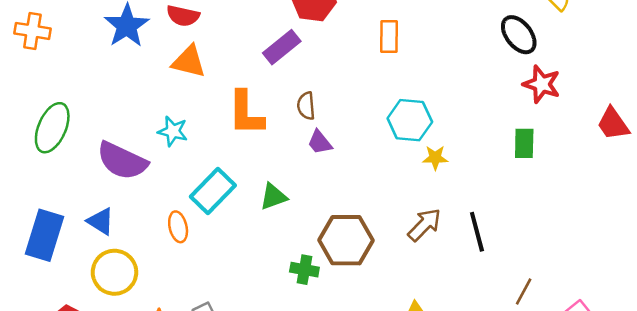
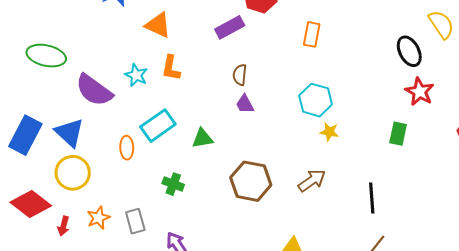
orange L-shape: (246, 113) -> (171, 68), moved, size x0.7
green ellipse: (52, 128) -> (46, 56), turned 69
blue triangle: (101, 221) -> (69, 133), size x1.4
black line: (477, 232) -> (372, 198), moved
green cross: (304, 270) -> (173, 184), moved

